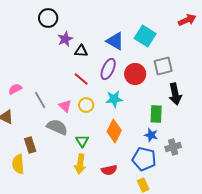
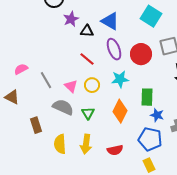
blue triangle: (115, 41) -> (110, 21), moved
purple ellipse: (108, 69) -> (114, 49), turned -45
green rectangle: (156, 114) -> (147, 97), moved
green triangle: (82, 141) -> (88, 113), moved
yellow semicircle: (18, 164) -> (60, 144), moved

